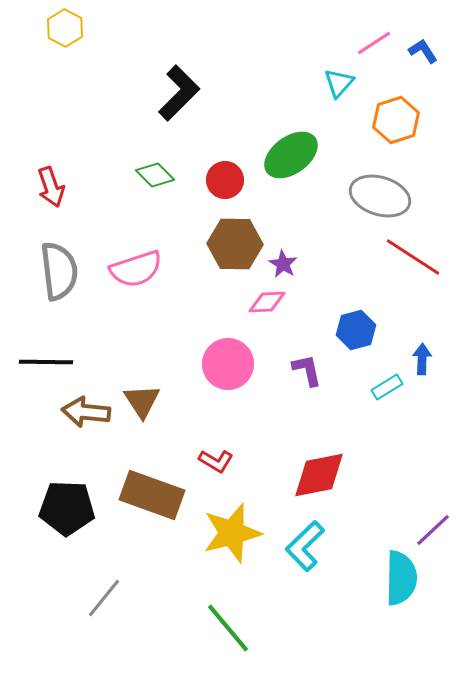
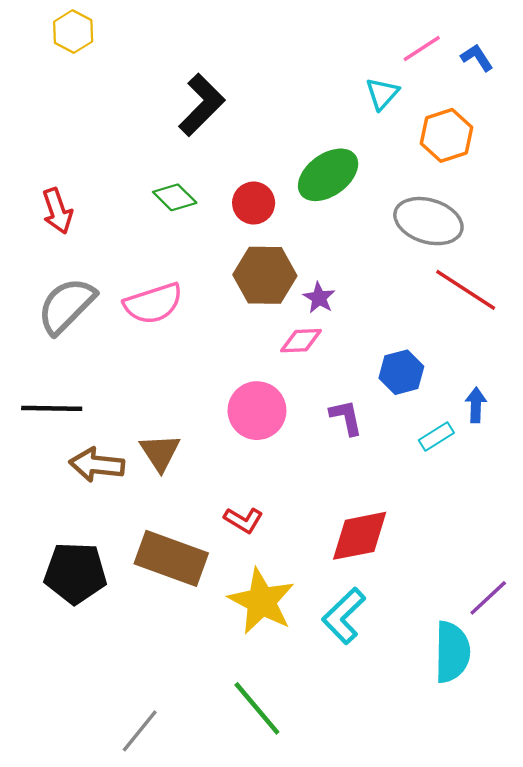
gray semicircle: (59, 271) -> (66, 306), turned -128
yellow star: (232, 533) -> (262, 601), turned -30
gray line: (104, 598) -> (140, 731), moved

